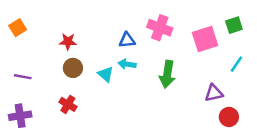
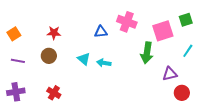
orange square: (18, 28) -> (14, 34), moved
cyan arrow: (127, 64) -> (104, 63), moved
brown circle: (73, 68) -> (49, 56), moved
green arrow: (167, 74) -> (147, 53), moved
red cross: (68, 104) -> (54, 93), moved

